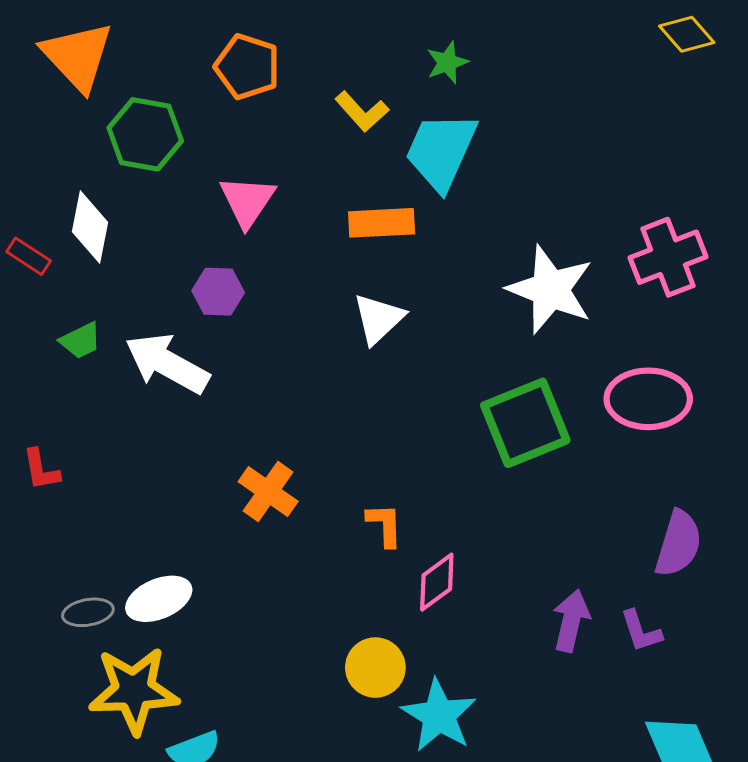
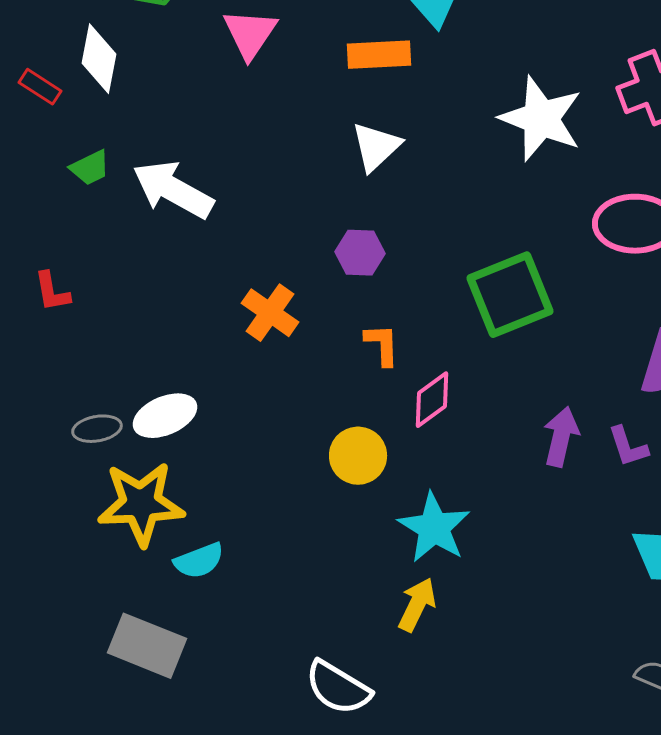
purple hexagon: (218, 292) -> (360, 253), moved
green square: (525, 423) -> (510, 295), moved
yellow circle: (375, 668) -> (358, 456), moved

